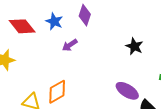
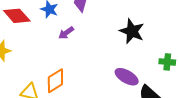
black star: (134, 46) -> (132, 31), size x1.4

